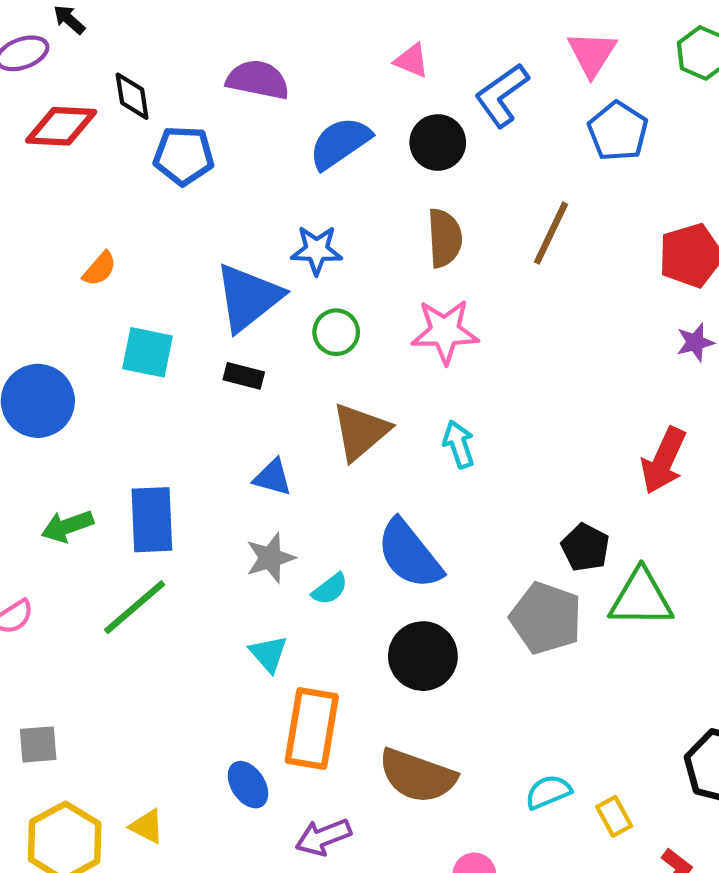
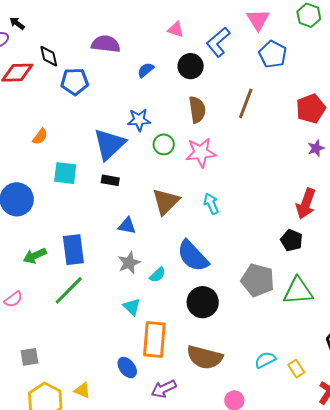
blue semicircle: (340, 143) -> (146, 70), size x0.6
green circle: (336, 332) -> (164, 144), moved
black pentagon: (585, 547) -> (292, 240), moved
green triangle: (641, 598) -> (298, 291), moved

